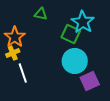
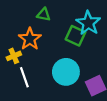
orange star: (15, 37) -> (30, 39), moved
cyan circle: (75, 61) -> (66, 72), moved

